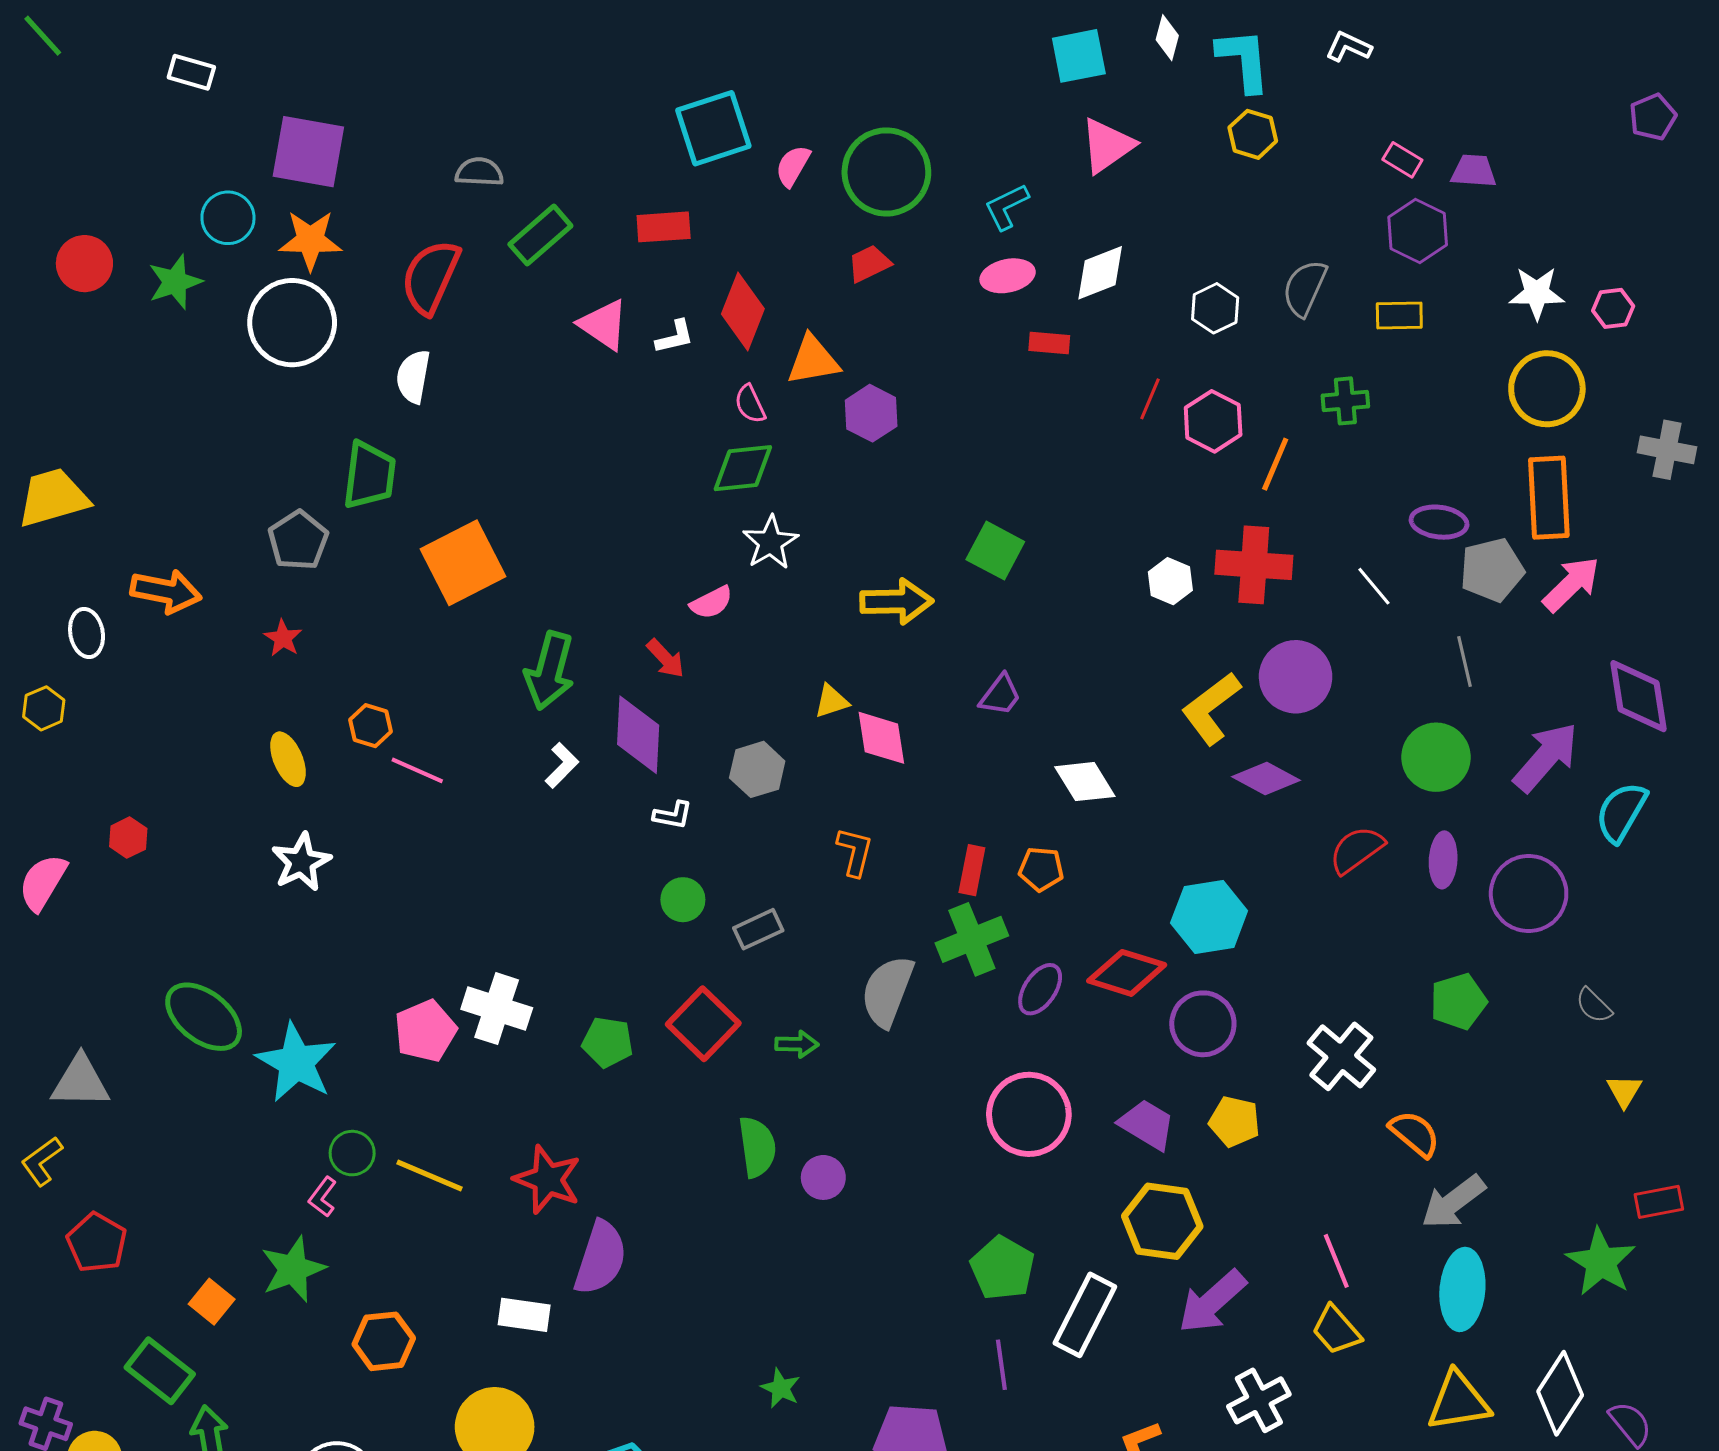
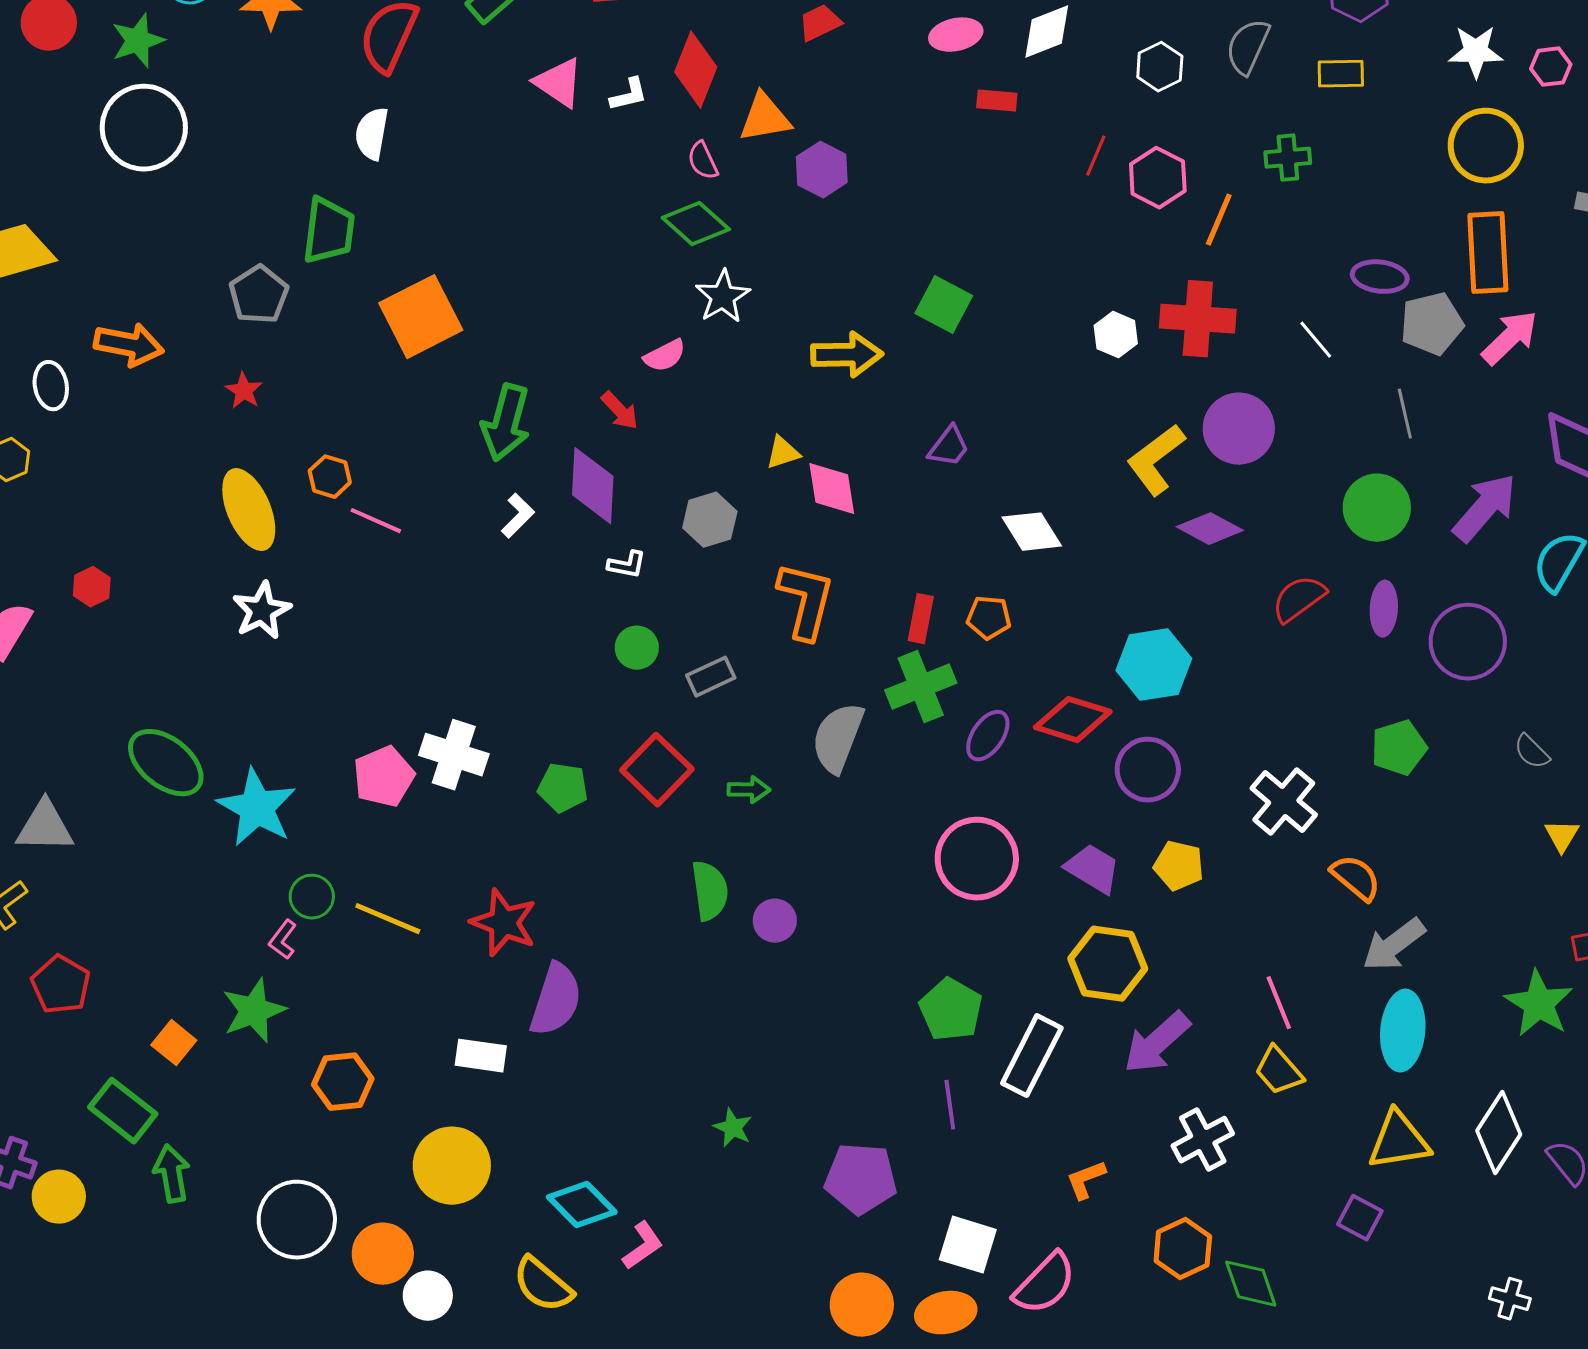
white circle: (292, 323) -> (144, 128), moved
green diamond: (743, 468) -> (696, 224), turned 48
yellow ellipse: (288, 759) -> (249, 510), size x1.5
orange L-shape: (855, 852) -> (806, 601), size x1.6

